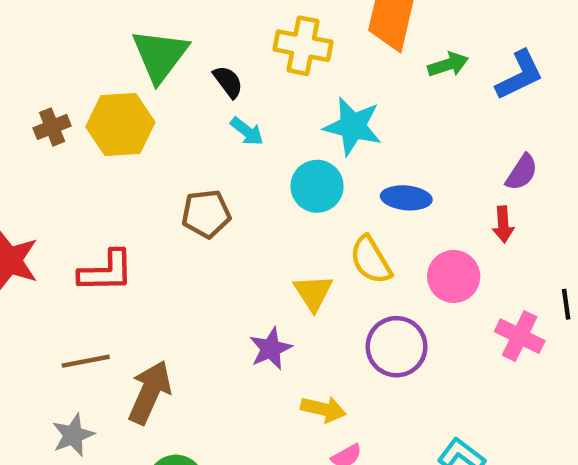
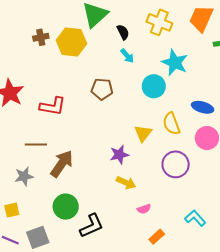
blue ellipse: (406, 198) -> (203, 107), moved
yellow arrow: (323, 409) -> (126, 183), moved

